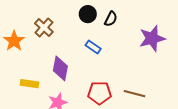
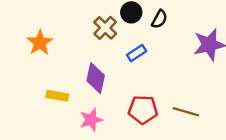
brown cross: (44, 28) -> (105, 28), moved
blue rectangle: (93, 47) -> (137, 53), turned -70

